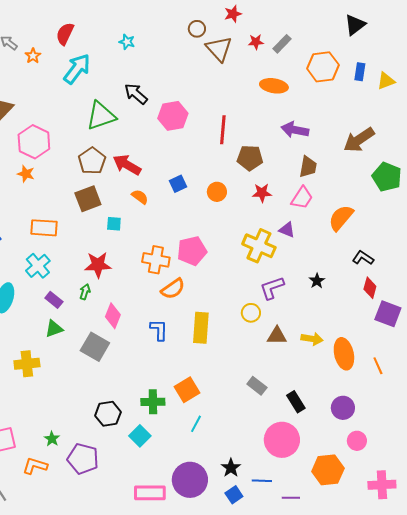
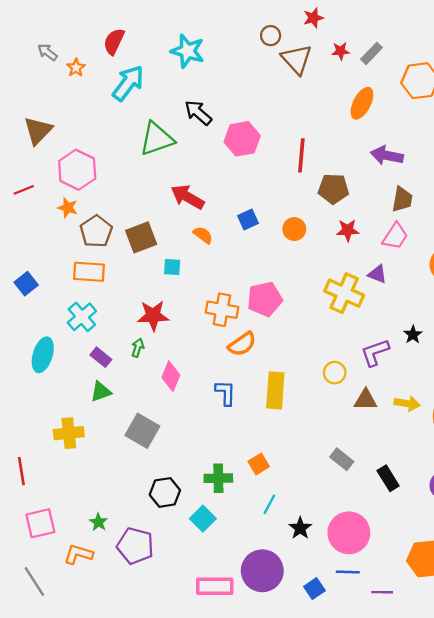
cyan star: (127, 42) -> (187, 51), size x1.8
orange ellipse: (274, 86) -> (362, 103), turned -72
brown pentagon: (92, 161) -> (96, 231), moved
purple L-shape: (272, 288) -> (375, 352), moved
gray square: (95, 347) -> (142, 431), moved
orange square: (187, 390) -> (259, 464), size x0.7
pink circle: (282, 440) -> (349, 533), moved
black star: (231, 468) -> (300, 528), moved

